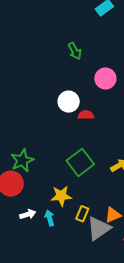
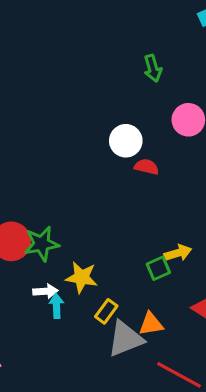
green star: (22, 160) -> (42, 244), moved
green square: (80, 162) -> (158, 268), moved, size x0.6
white arrow: (28, 214) -> (45, 291), moved

